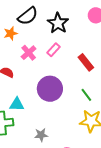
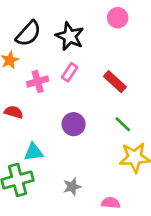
pink cross: (29, 53) -> (38, 81), turned 35
purple circle: (50, 89) -> (74, 124), size x0.7

